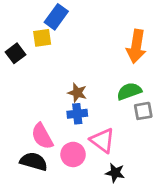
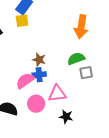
yellow square: (42, 38) -> (22, 21), moved
pink semicircle: (42, 136) -> (25, 81), moved, turned 84
pink triangle: (103, 140) -> (57, 94), turned -42

